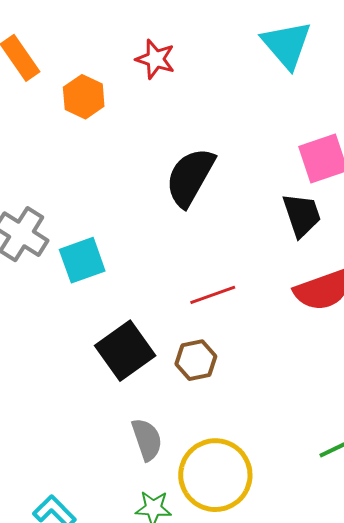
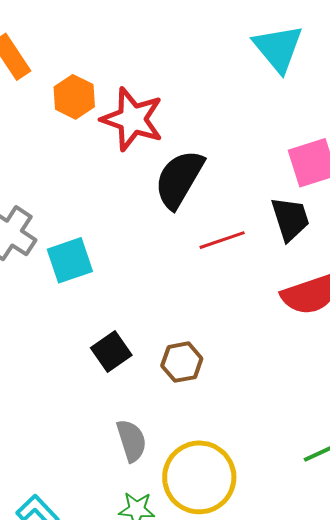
red star: (155, 59) -> (132, 119), moved, size x1.6
red line: (213, 295) -> (222, 240), moved
black square: (125, 351) -> (111, 351), size x0.7

